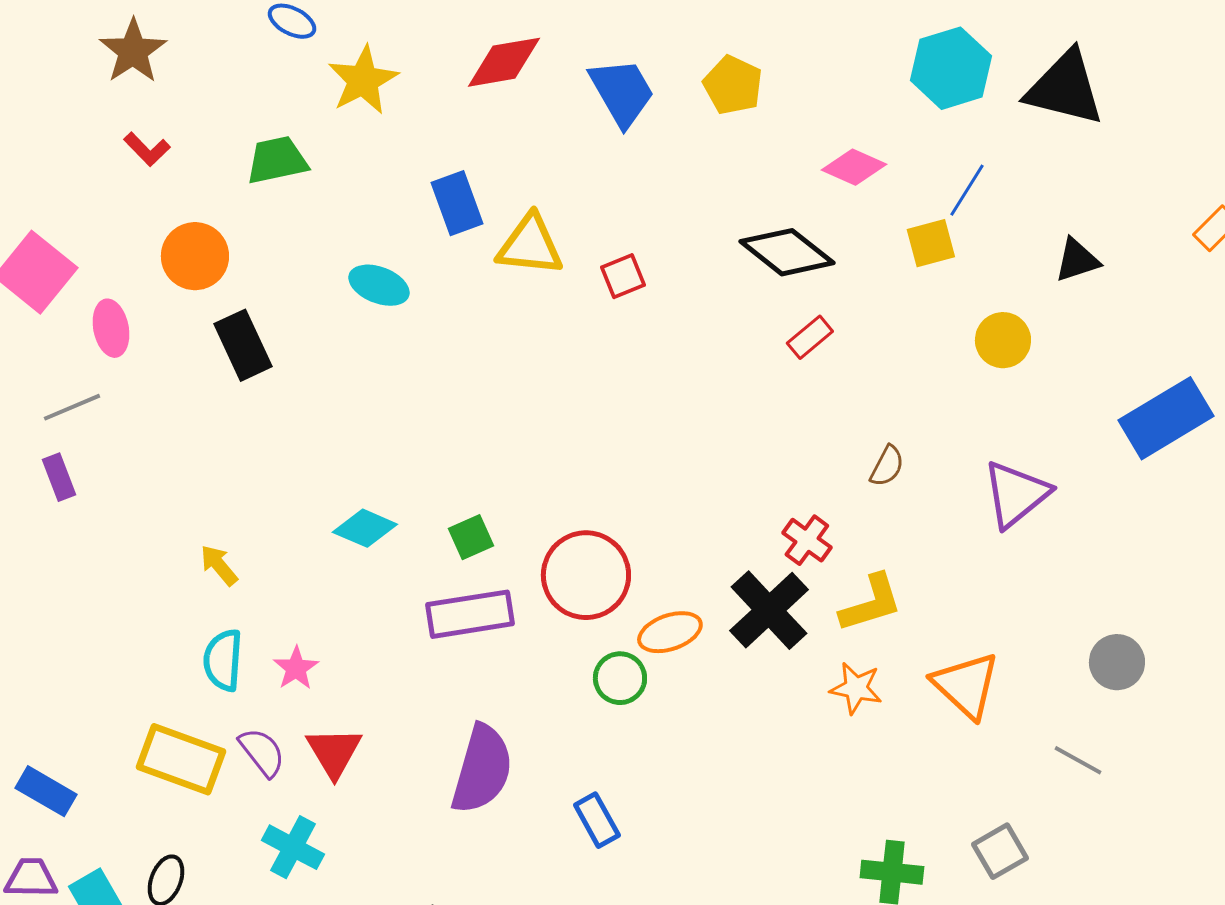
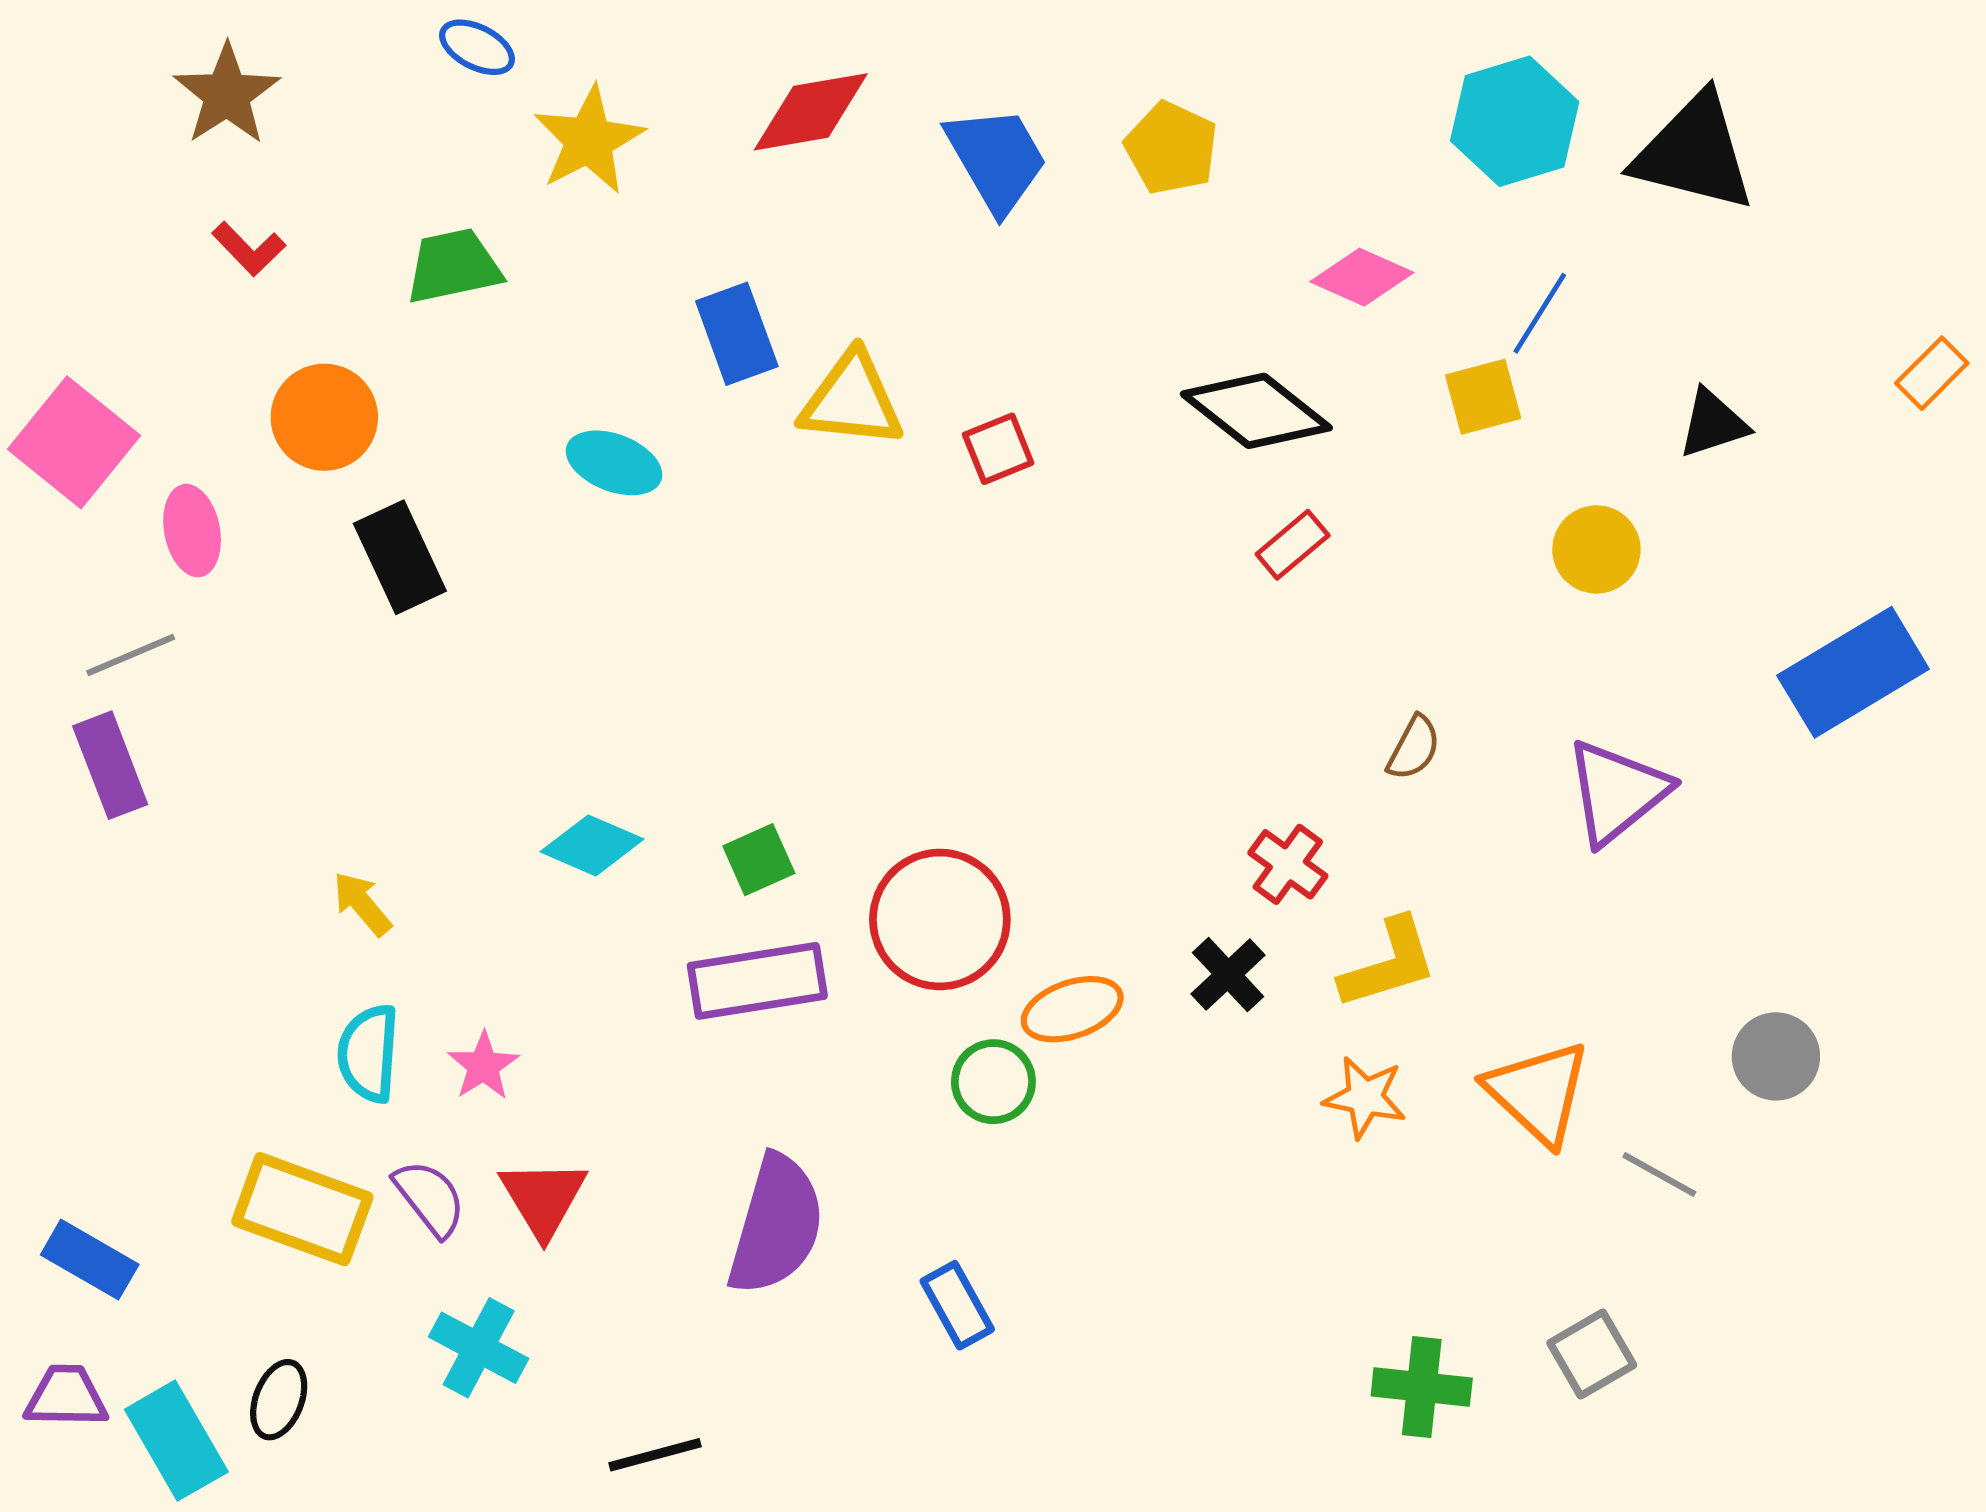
purple rectangle: (59, 477) -> (110, 765), size x1.4
black cross: (769, 610) -> (1228, 975), size x0.6
gray line: (1078, 760) -> (1659, 1175), moved

